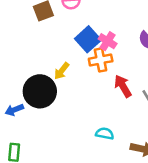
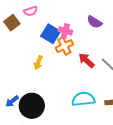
black circle: (40, 91) -> (32, 106), moved
cyan semicircle: (105, 134) -> (83, 99), size x1.6

